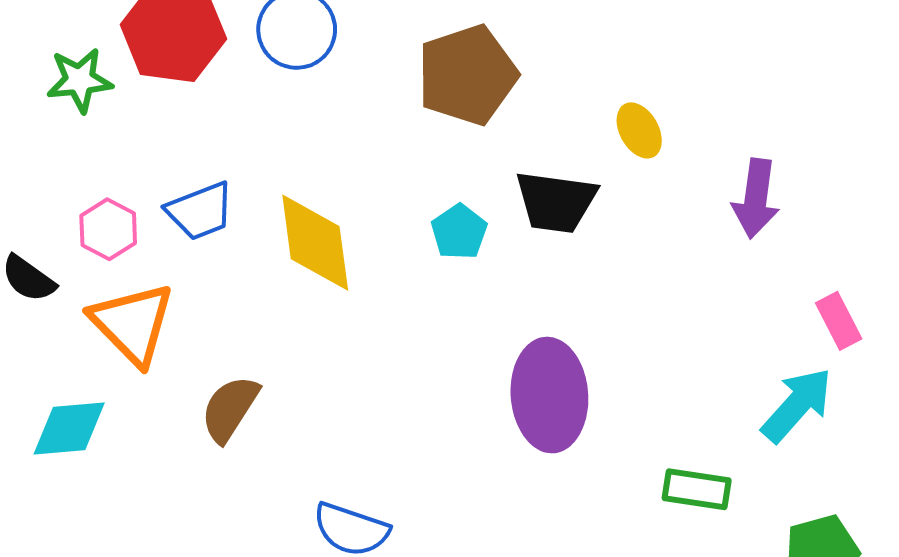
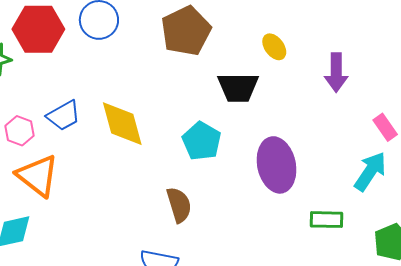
cyan pentagon: (459, 232) -> (202, 141), moved, size x1.4
purple ellipse: (549, 395) -> (277, 165), moved
brown semicircle: (230, 409) -> (179, 205), moved, turned 138

